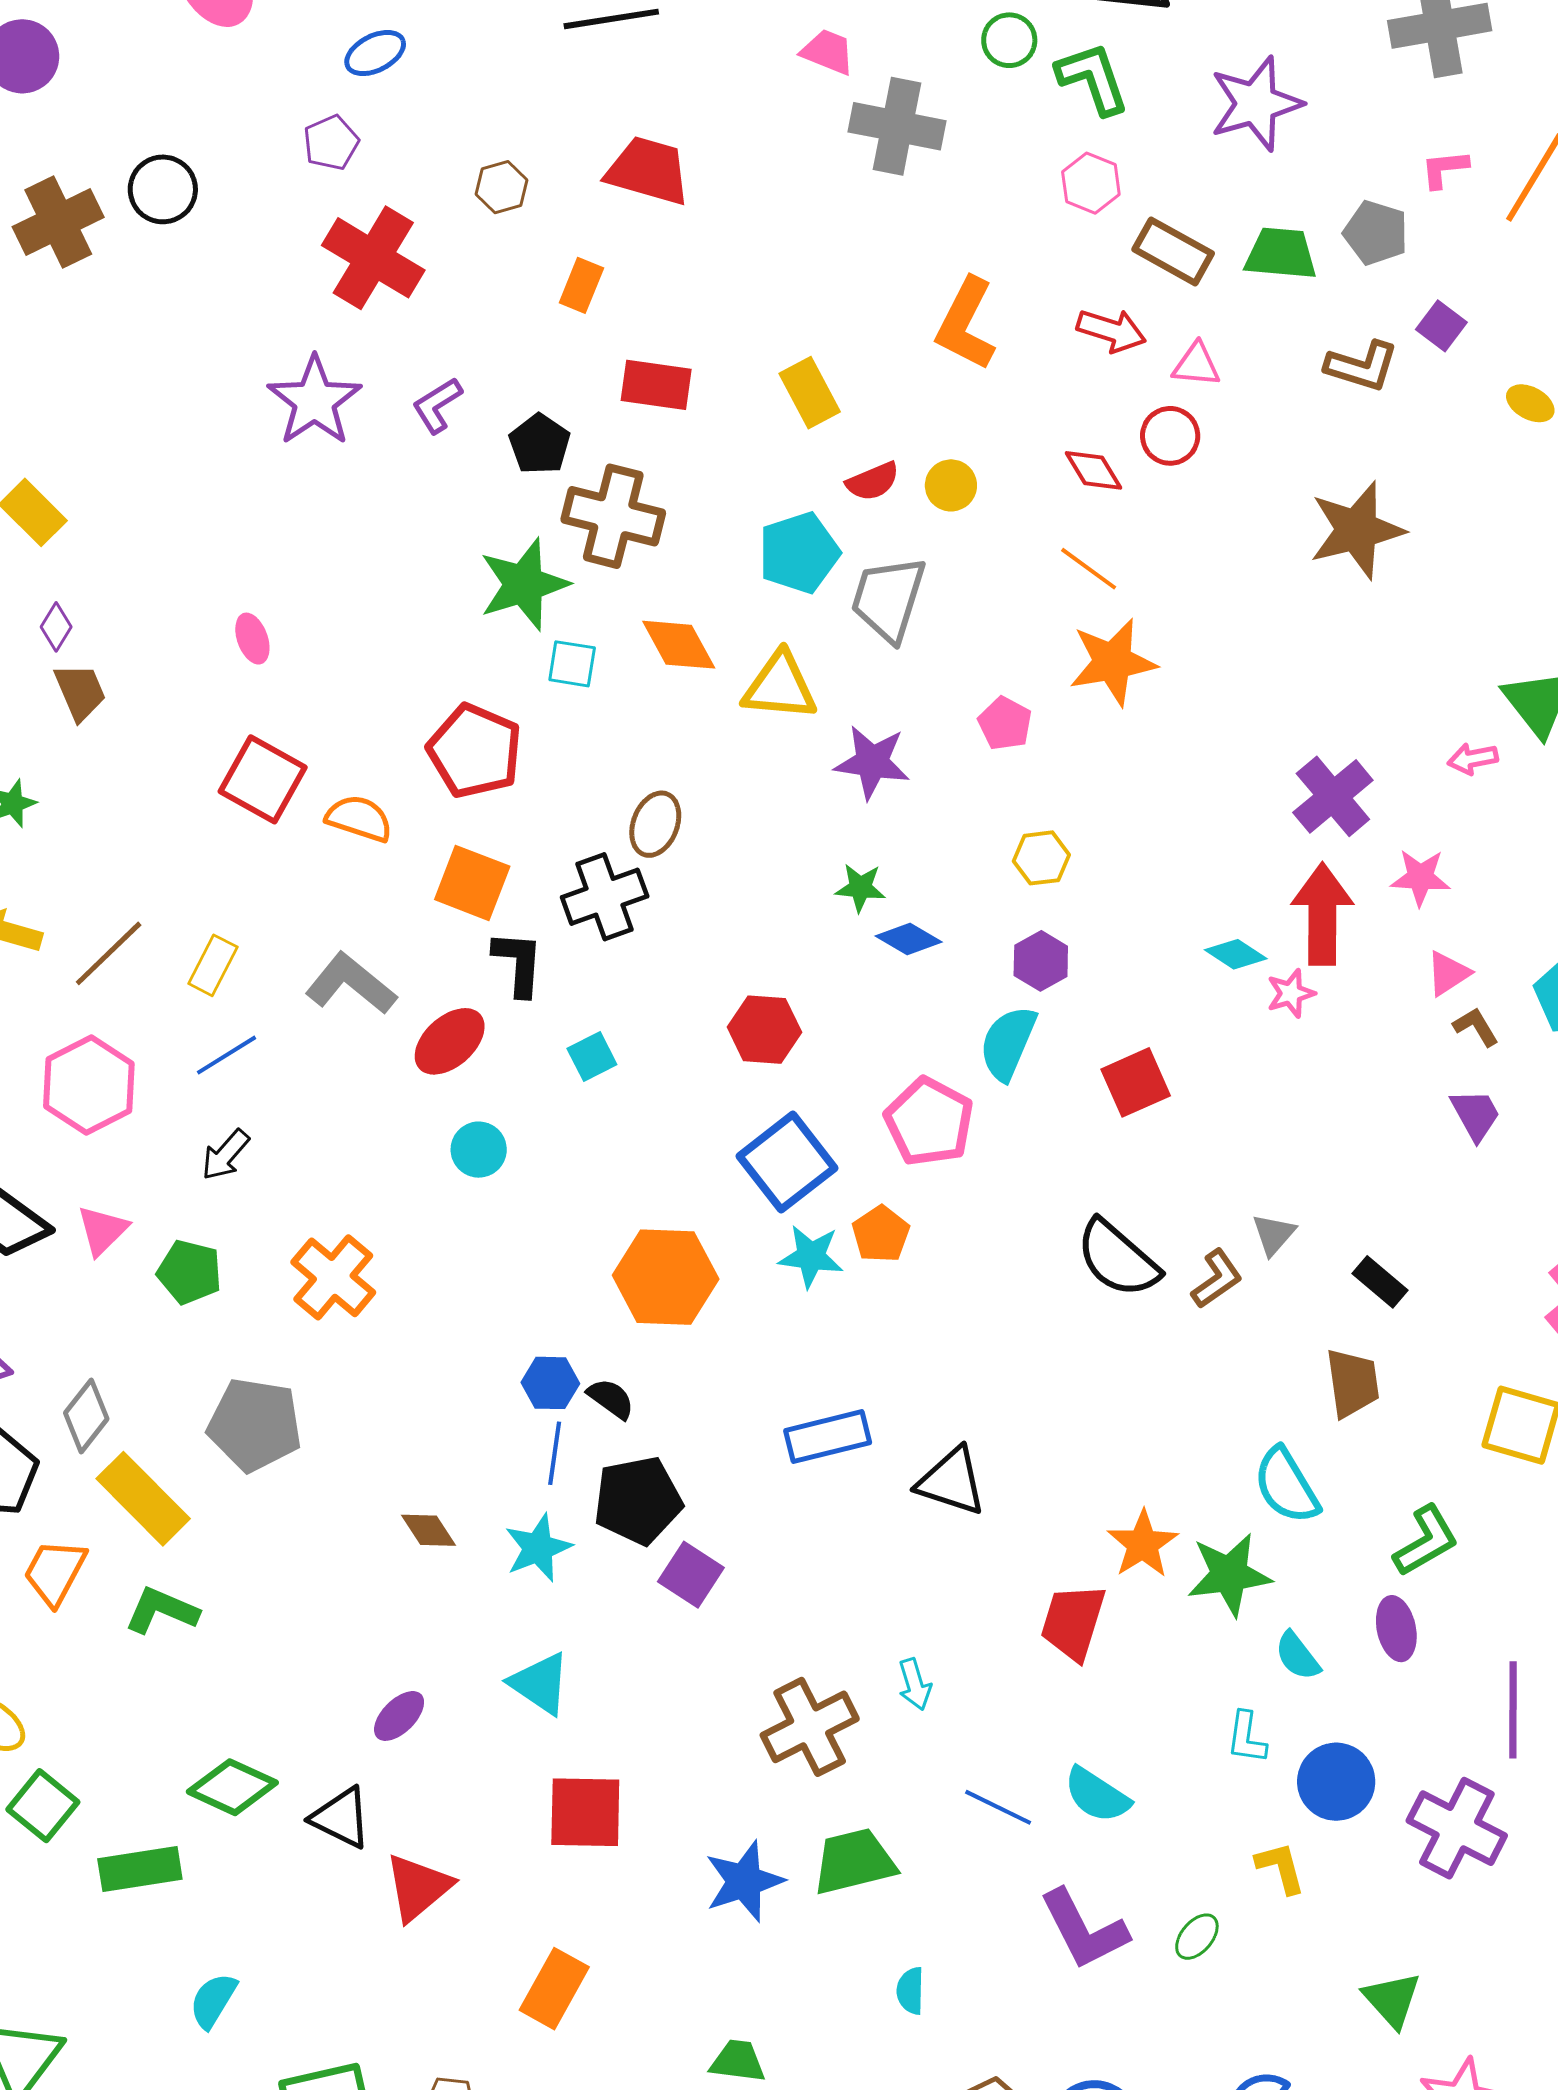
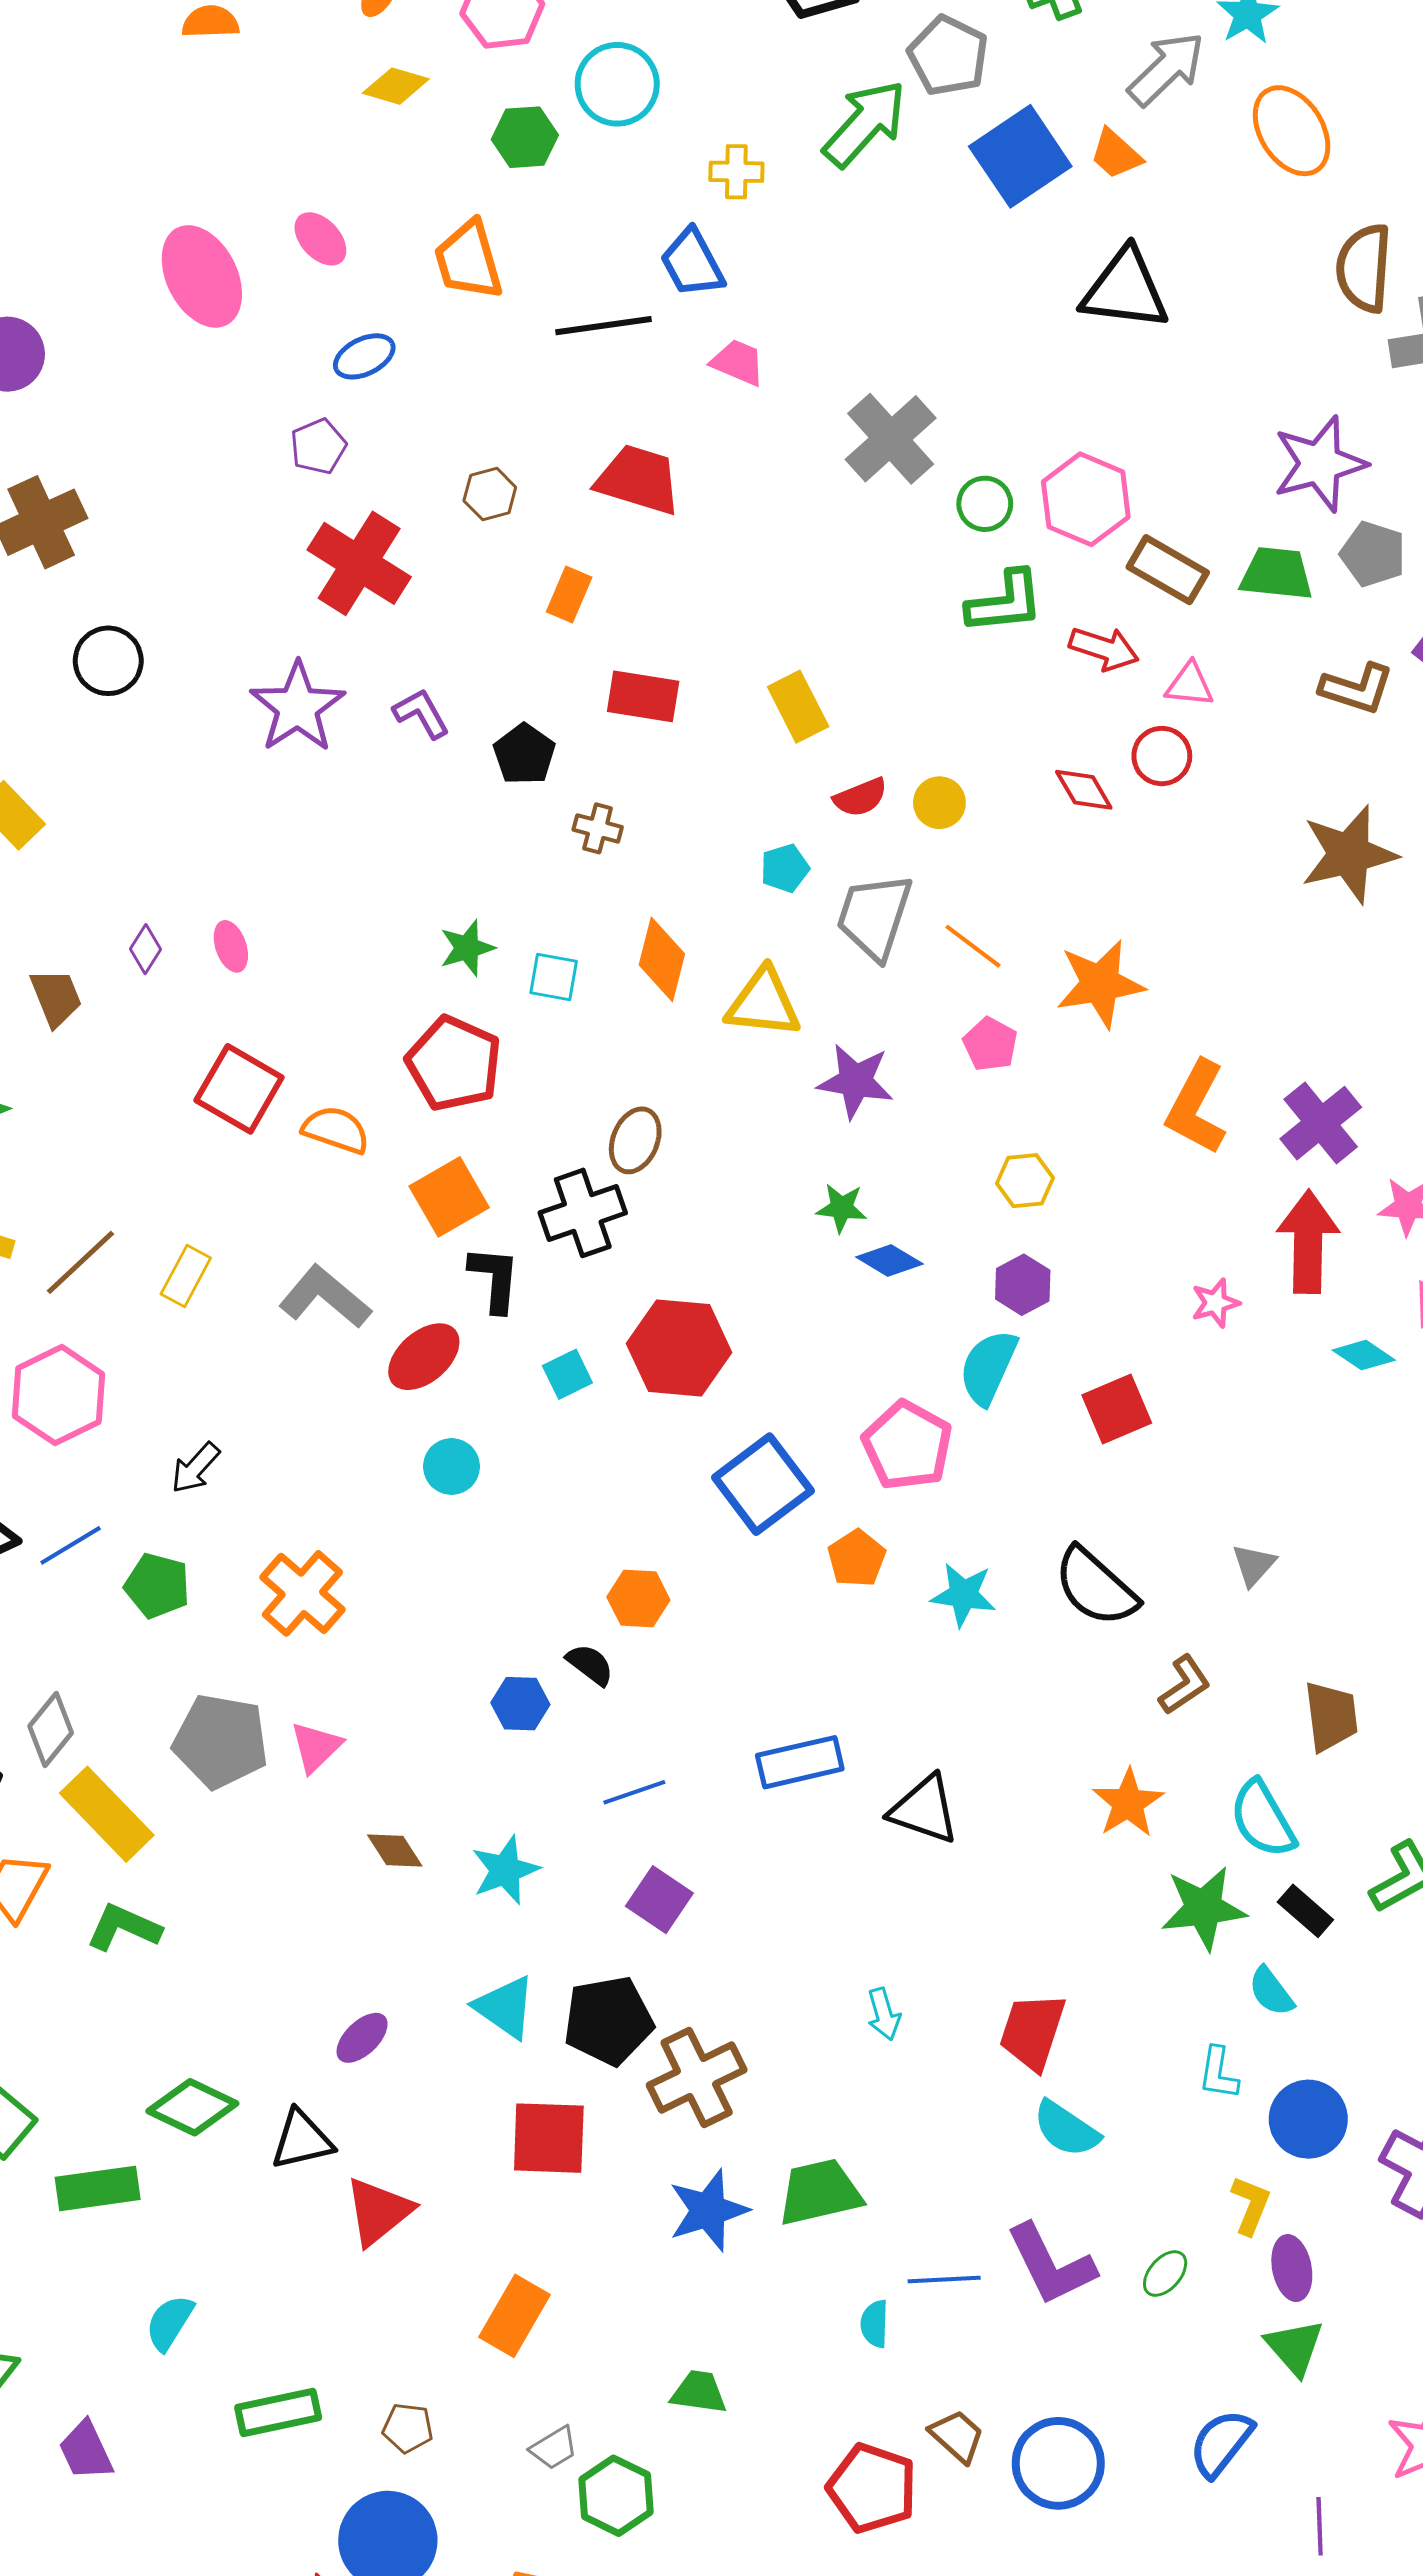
green circle: (1009, 40) -> (985, 504), moved
pink trapezoid: (828, 52) -> (738, 362), moved
green L-shape: (1093, 78) -> (1005, 602), moved, turned 102
purple star: (1256, 104) -> (1320, 464), moved
gray cross: (897, 126) -> (891, 439), turned 36
pink hexagon: (1091, 183) -> (1086, 499), size x1.5
black circle: (163, 189) -> (108, 661), moved
orange L-shape: (966, 324) -> (1196, 1107), moved
purple L-shape: (437, 405) -> (421, 713), turned 92
brown cross: (613, 516) -> (598, 828), size x0.5
cyan pentagon: (799, 553) -> (785, 868), size x0.6
orange line: (1089, 569) -> (973, 946), moved
green star: (524, 584) -> (467, 948), moved, size x0.6
purple diamond: (56, 627) -> (145, 949), moved
orange diamond: (679, 645) -> (662, 959), turned 42
orange square: (472, 883) -> (449, 1197), turned 38
cyan diamond: (1236, 954) -> (1364, 1355), moved
pink star: (1291, 993) -> (1215, 1303), moved
red hexagon: (764, 1030) -> (679, 1348), moved, size x1.4
blue line: (226, 1055) -> (71, 1545), moved
pink triangle: (103, 1230) -> (316, 1747), moved
cyan star: (811, 1256) -> (963, 1595), moved
orange hexagon: (666, 1277) -> (638, 1598), size x0.6
brown L-shape: (1217, 1279) -> (1185, 1685), moved
black rectangle: (1380, 1282) -> (1305, 1911), moved
black semicircle: (611, 1399) -> (590, 1664), moved
blue line: (555, 1453) -> (634, 1792), moved, turned 62
black pentagon: (638, 1500) -> (608, 2021), moved
orange star: (1143, 1544) -> (1128, 1803), moved
red trapezoid: (1073, 1622) -> (1032, 2031), moved
purple ellipse: (1396, 1629) -> (1292, 2268), moved
brown cross: (810, 1727) -> (697, 2078), moved
blue line: (998, 1807) -> (944, 2279), moved, turned -30
black triangle: (341, 1818) -> (302, 2140), turned -40
yellow L-shape: (1280, 1868) -> (1251, 2205), turned 36
green triangle: (1392, 2000) -> (1295, 2347), moved

